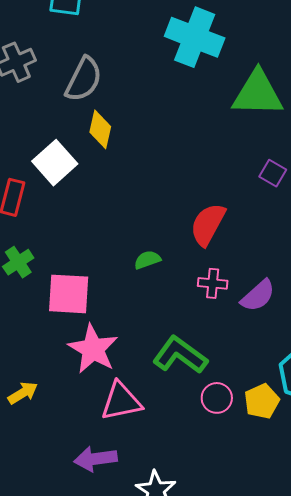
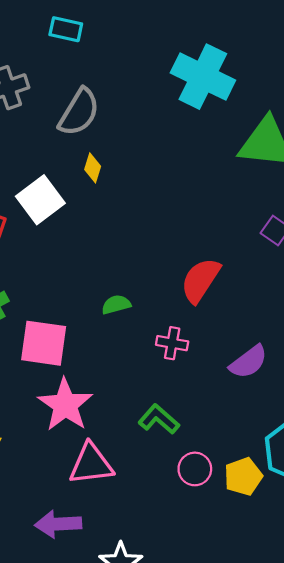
yellow diamond: (100, 129) -> (93, 168), size x0.7
green semicircle: (147, 260) -> (116, 305), moved
pink cross: (213, 283) -> (172, 343), moved
green L-shape: (180, 355) -> (159, 419), size x0.7

